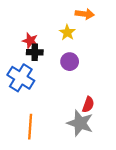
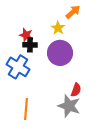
orange arrow: (85, 14) -> (73, 12), turned -49
purple circle: (70, 62) -> (60, 53), size x1.6

